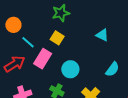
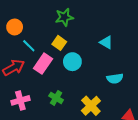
cyan circle: (70, 69) -> (72, 62), moved
cyan semicircle: (112, 69) -> (115, 78), turned 42

